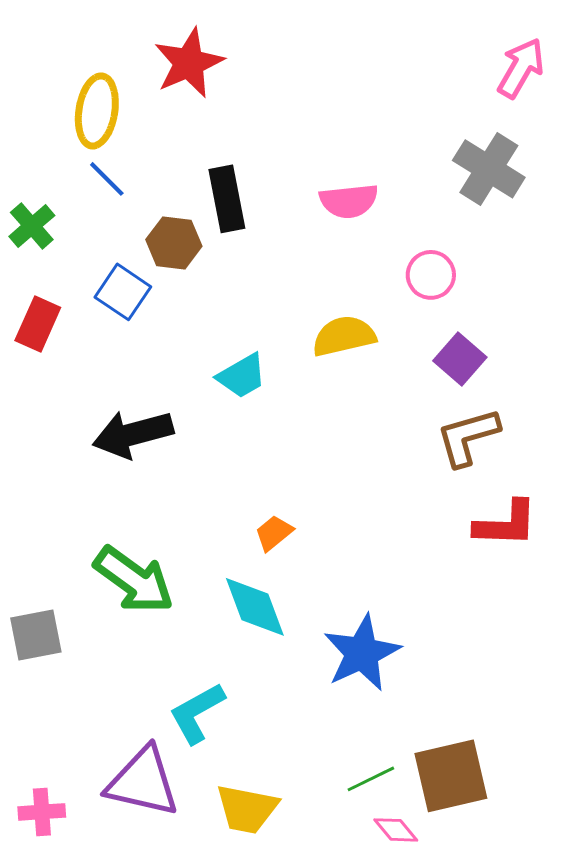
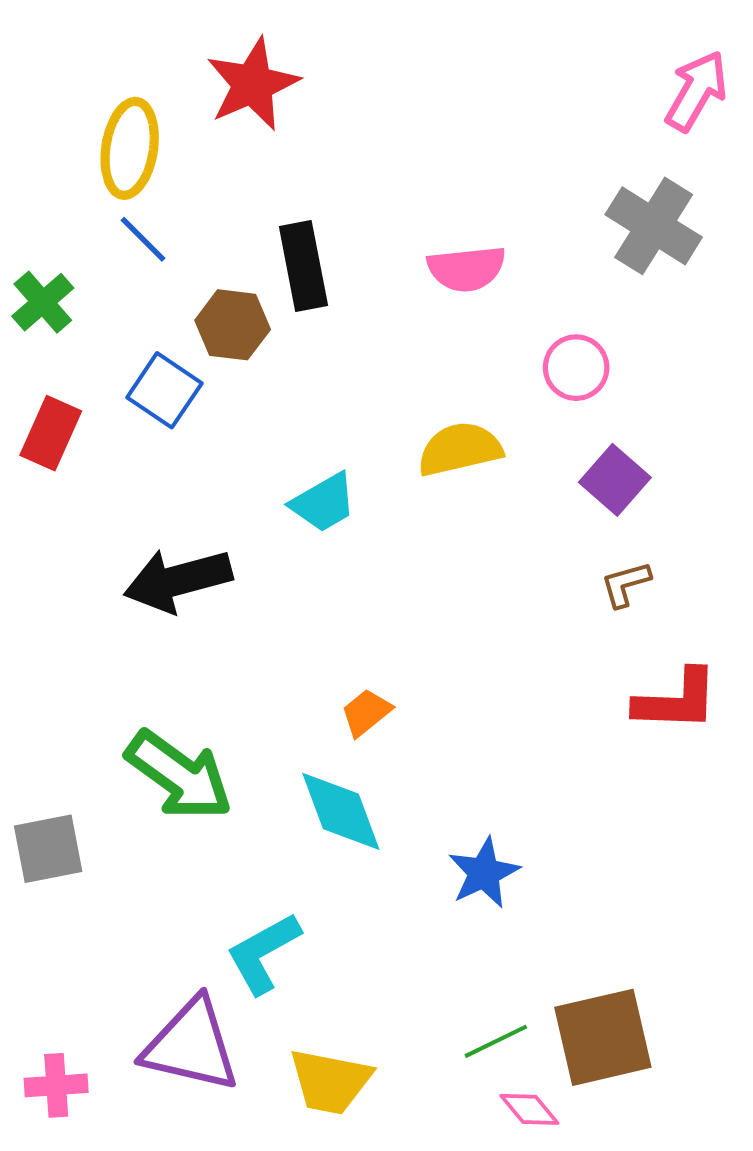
brown L-shape: (468, 437) -> (626, 584), size x0.6
blue star: (362, 653) -> (484, 873), size x0.7

